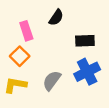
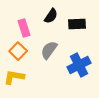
black rectangle: (85, 41) -> (77, 24), moved
gray semicircle: (52, 81) -> (49, 50), moved

